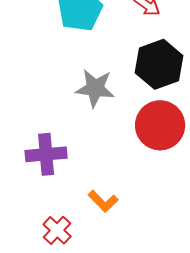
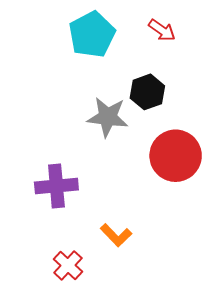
black hexagon: (159, 64) -> (147, 92), moved, size x0.7

